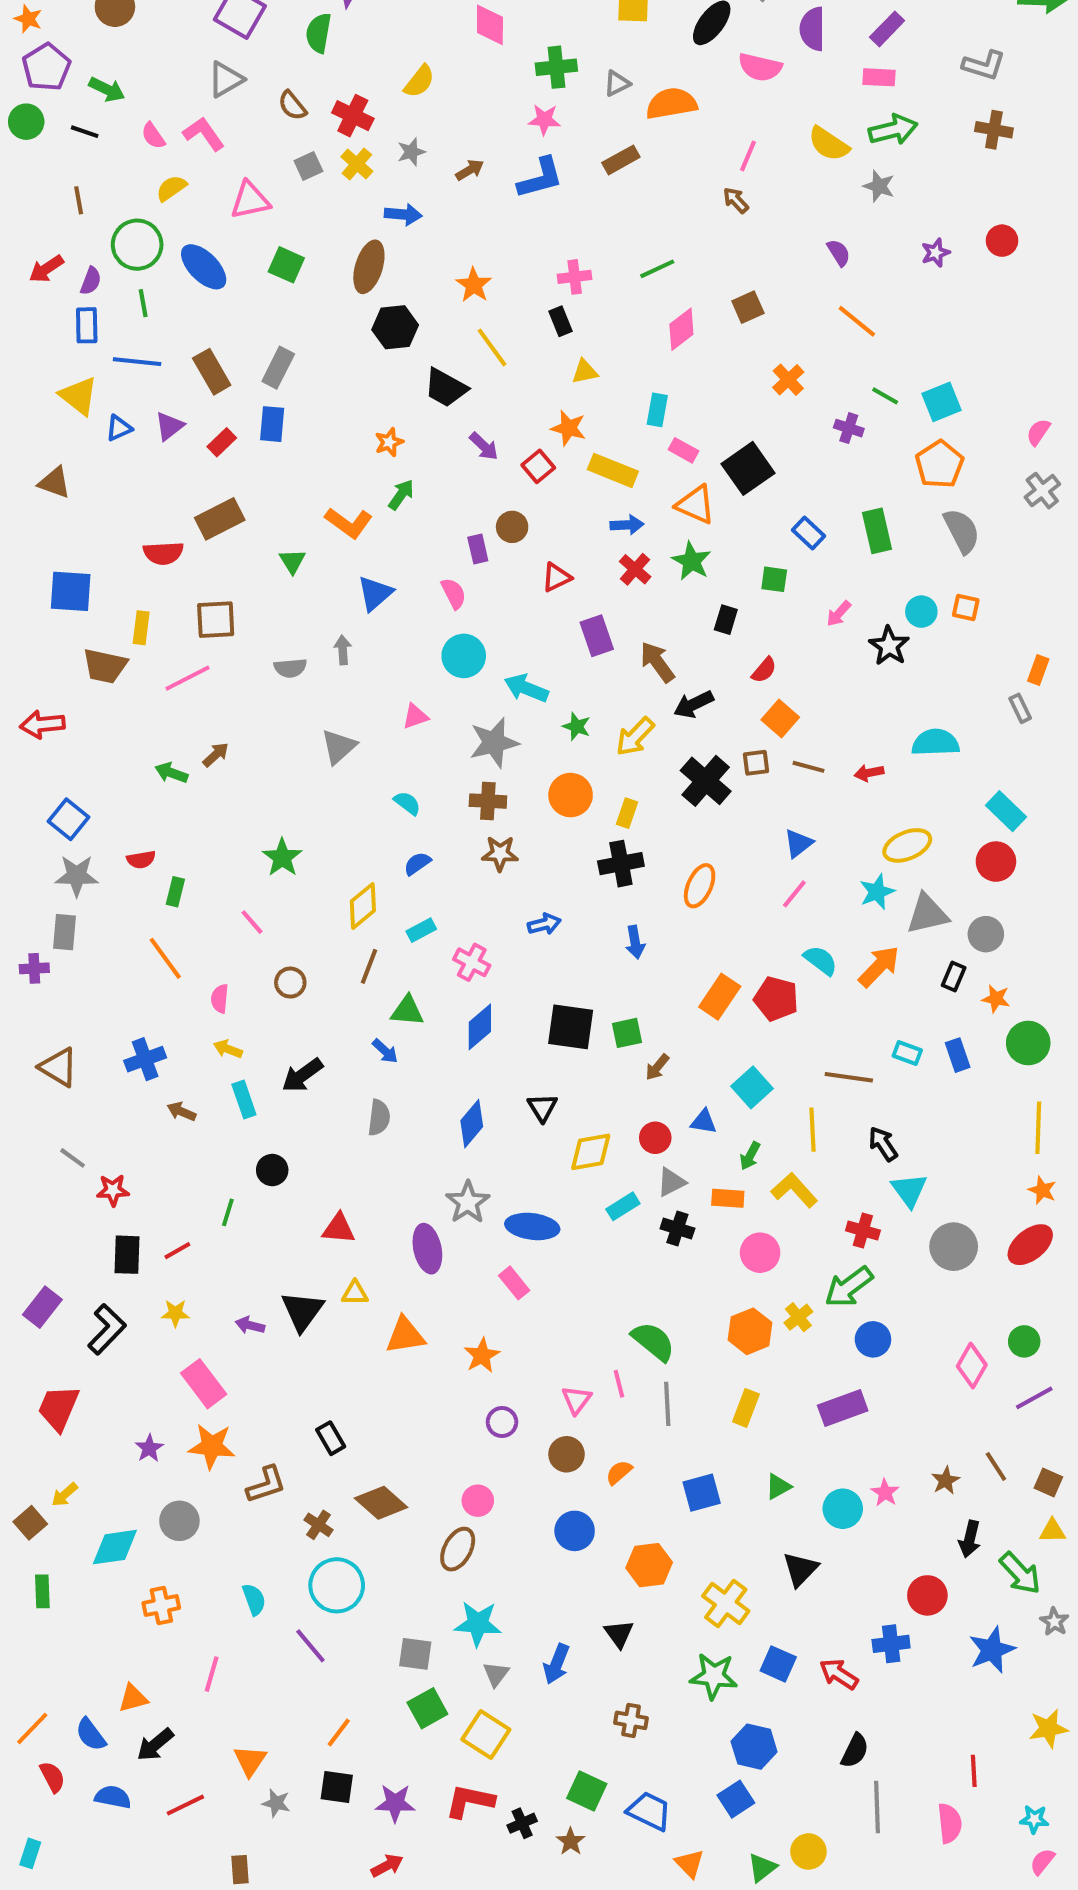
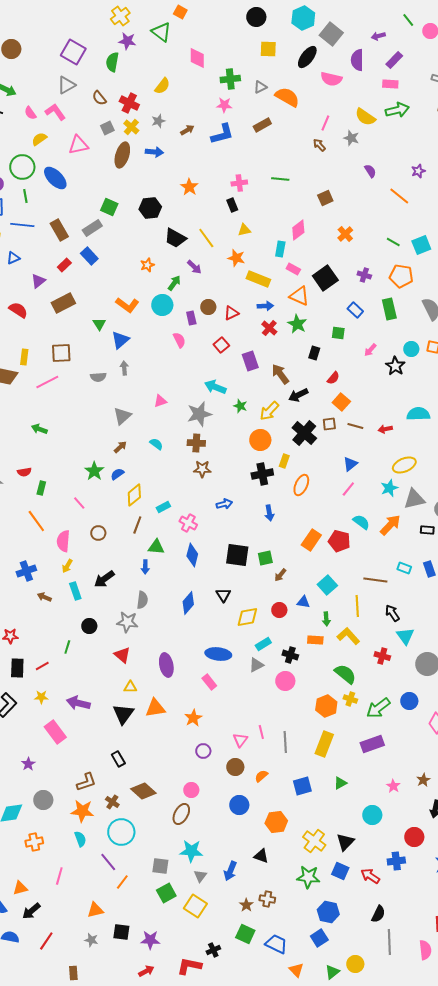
orange semicircle: (671, 104) -> (287, 97), turned 40
gray star: (879, 186) -> (351, 138), moved
green square: (286, 265) -> (109, 207), moved
brown ellipse: (369, 267) -> (122, 155), moved
green line: (657, 269) -> (280, 179), turned 30
orange line: (857, 321) -> (399, 196), moved
pink diamond: (681, 329) -> (298, 230), moved
yellow line: (492, 347) -> (206, 238), moved
gray rectangle: (278, 368) -> (92, 228), turned 30
blue rectangle: (272, 424) -> (89, 256), turned -48
purple triangle: (169, 426) -> (38, 281), moved
purple cross: (849, 428) -> (364, 275), moved
orange pentagon: (939, 464) -> (401, 276), moved, turned -30
red square: (538, 466) -> (221, 345), moved
green arrow: (401, 495) -> (174, 283), moved
red semicircle: (163, 553) -> (18, 310), moved, turned -144
red triangle: (556, 577) -> (231, 313), moved
blue triangle: (375, 593) -> (120, 340), moved
cyan circle: (464, 656) -> (162, 305), moved
brown arrow: (216, 755) -> (120, 447), moved
orange circle: (571, 795) -> (260, 440), moved
yellow rectangle: (627, 813) -> (284, 461), moved
blue semicircle: (417, 864) -> (117, 474), moved
black rectangle: (954, 976) -> (427, 530), turned 72
pink semicircle: (220, 999) -> (63, 541), size x1.5
blue diamond: (480, 1027) -> (192, 555), turned -35
yellow arrow: (228, 1049) -> (67, 566), turned -80
blue arrow: (385, 1051) -> (145, 567), turned 48
green arrow: (750, 1156) -> (326, 619), turned -32
gray triangle: (671, 1182) -> (256, 665), moved
gray star: (468, 1202) -> (127, 622), moved, turned -30
red triangle: (339, 1228) -> (122, 655), turned 36
pink circle: (760, 1253) -> (285, 681), moved
green arrow: (849, 1287) -> (378, 708), moved
black triangle: (302, 1311) -> (123, 714), moved
yellow cross: (798, 1317) -> (350, 699), turned -32
purple arrow: (250, 1325) -> (78, 703), size x1.6
blue circle: (873, 1339) -> (409, 701), moved
green semicircle: (653, 1341) -> (345, 674), moved
yellow rectangle: (746, 1408) -> (324, 744), size x1.4
orange star: (212, 1446) -> (82, 811), moved
cyan circle: (843, 1509) -> (372, 815), moved
black triangle: (800, 1569) -> (345, 842), moved
black triangle: (619, 1634) -> (261, 856), turned -35
orange line: (339, 1733) -> (122, 882), moved
orange triangle: (250, 1761) -> (95, 910), moved, turned 42
red L-shape: (470, 1801) -> (189, 966), moved
red line: (185, 1805) -> (46, 941), turned -30
brown star: (571, 1841) -> (246, 905), moved

